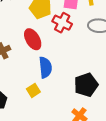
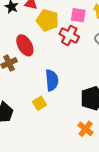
red ellipse: (33, 39) -> (25, 45), moved

